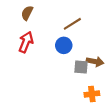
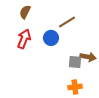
blue circle: (64, 45) -> (51, 38), moved
orange cross: (92, 94) -> (75, 87), moved

